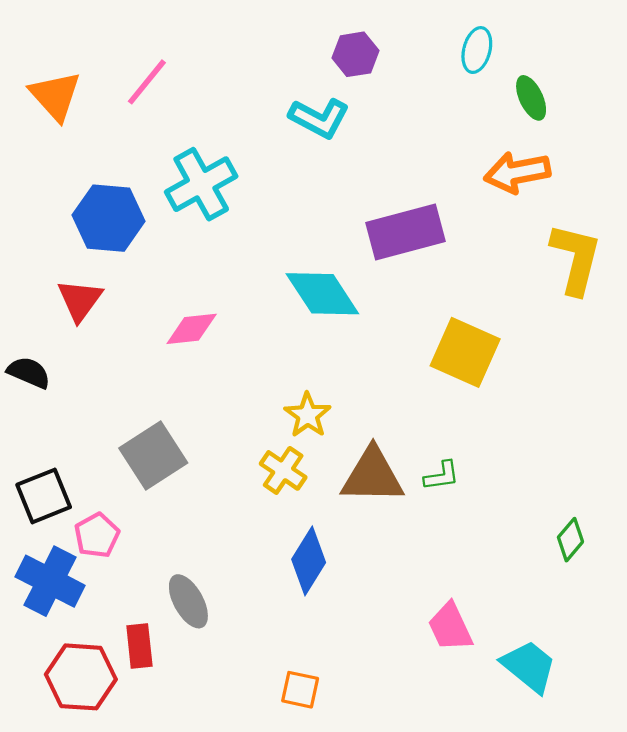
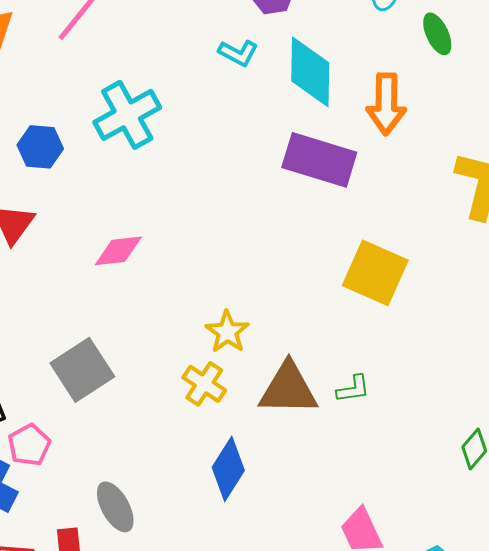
cyan L-shape: (319, 118) -> (238, 53), size x0.7
orange arrow: (517, 172) -> (386, 104), moved, turned -78
blue hexagon: (109, 218) -> (40, 147), size x0.7
purple rectangle: (405, 232) -> (319, 160), turned 32
cyan diamond: (322, 294) -> (310, 72), moved, turned 34

